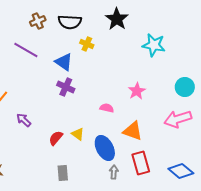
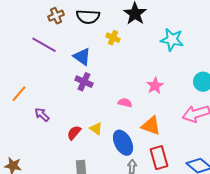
yellow cross: (87, 44) -> (113, 38), moved

